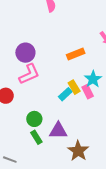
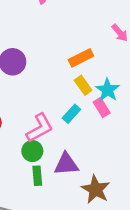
pink L-shape: (29, 74) -> (40, 128), moved
yellow rectangle: (74, 87) -> (83, 85), moved
green rectangle: (36, 137) -> (37, 176), turned 32

